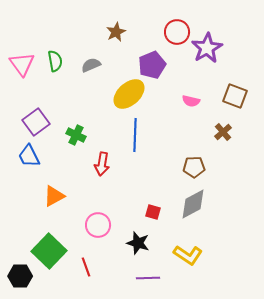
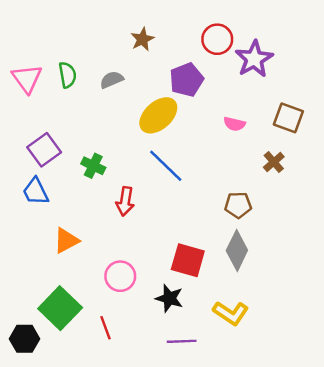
blue line: (135, 135) -> (166, 166), turned -48
gray diamond: (193, 204) -> (237, 250), turned -36
red square: (153, 212) -> (188, 260), size x1.8

